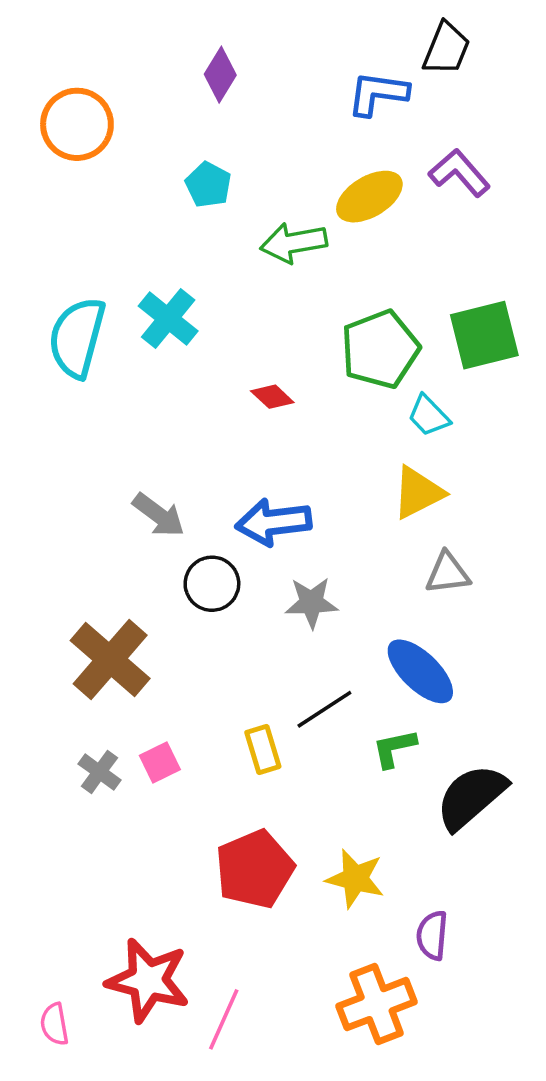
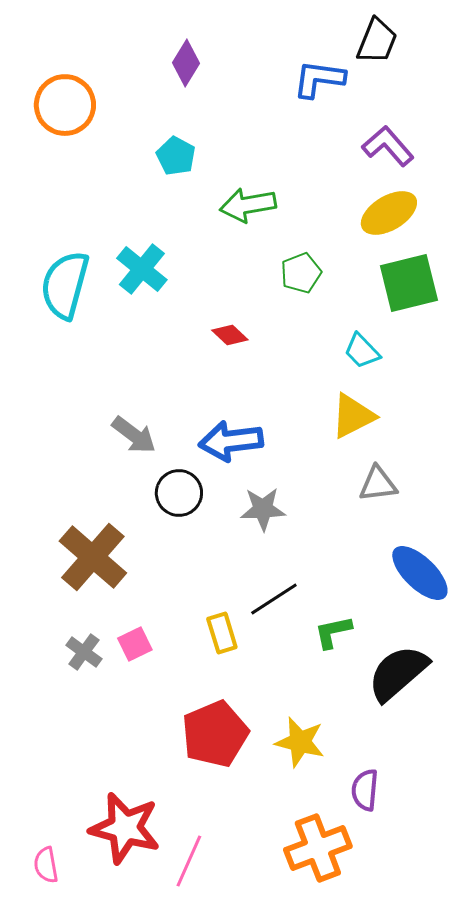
yellow ellipse: (369, 197) -> (389, 213), moved
green pentagon: (380, 349) -> (301, 273), moved, size x0.6
blue ellipse: (420, 671) -> (420, 573), moved

